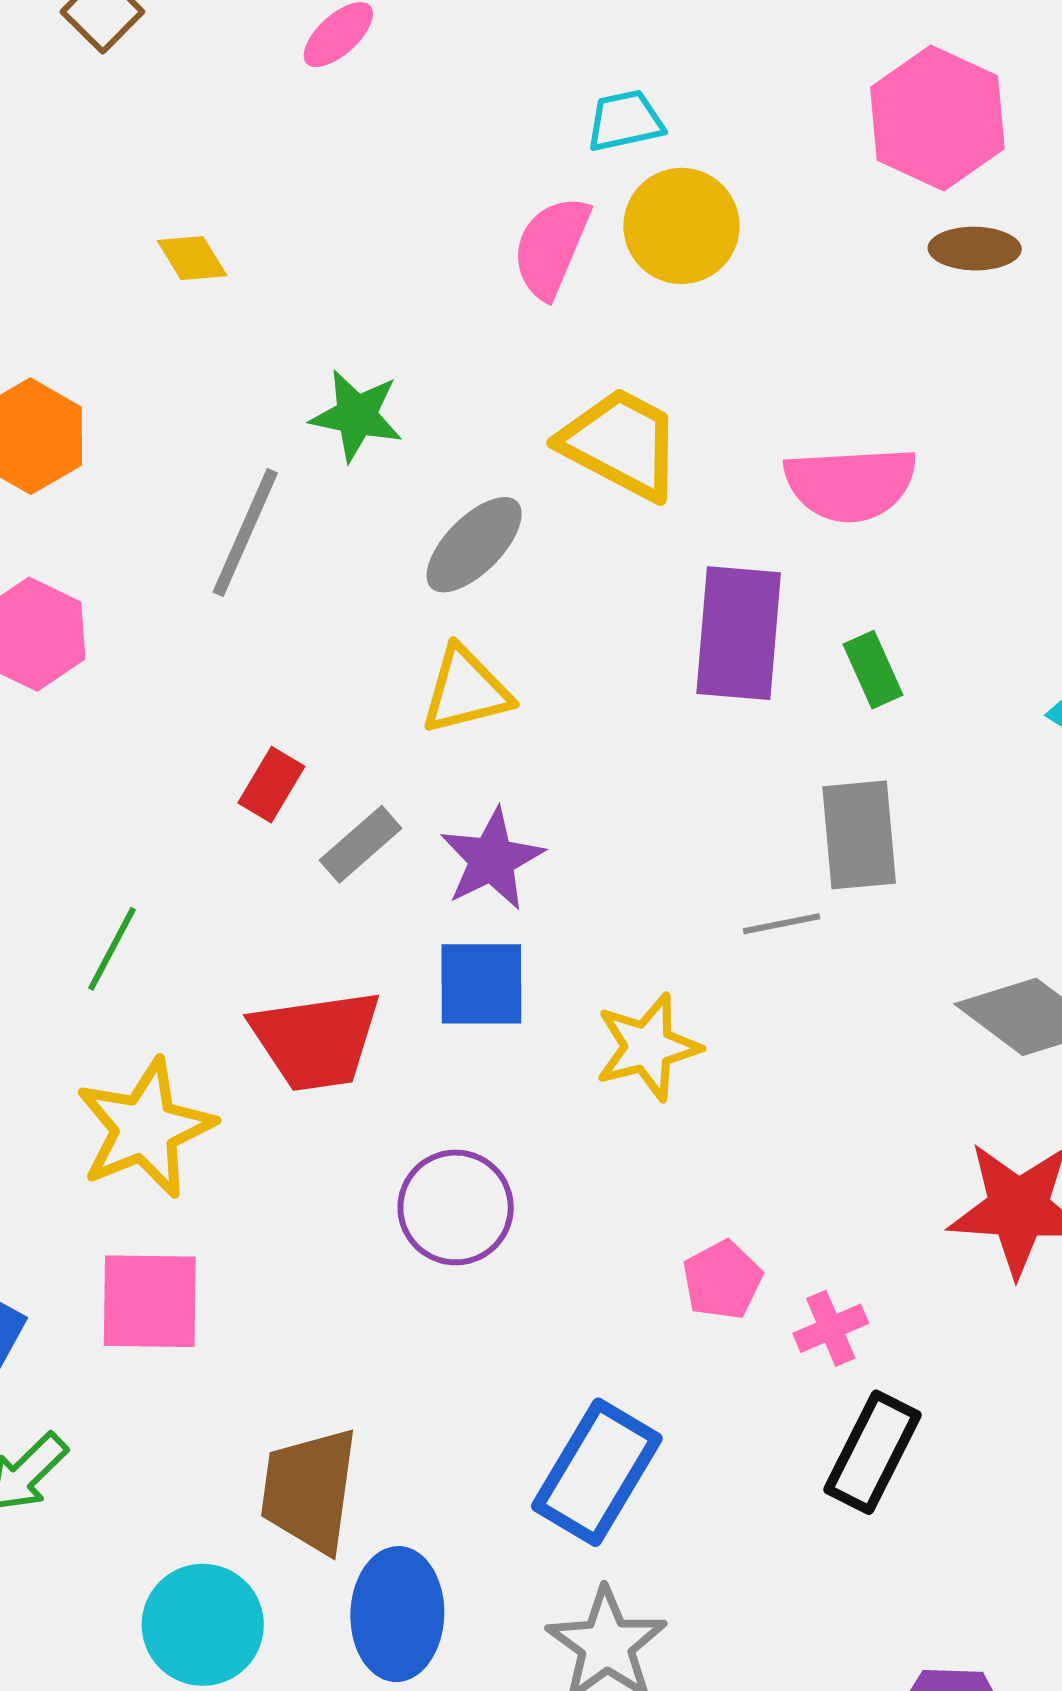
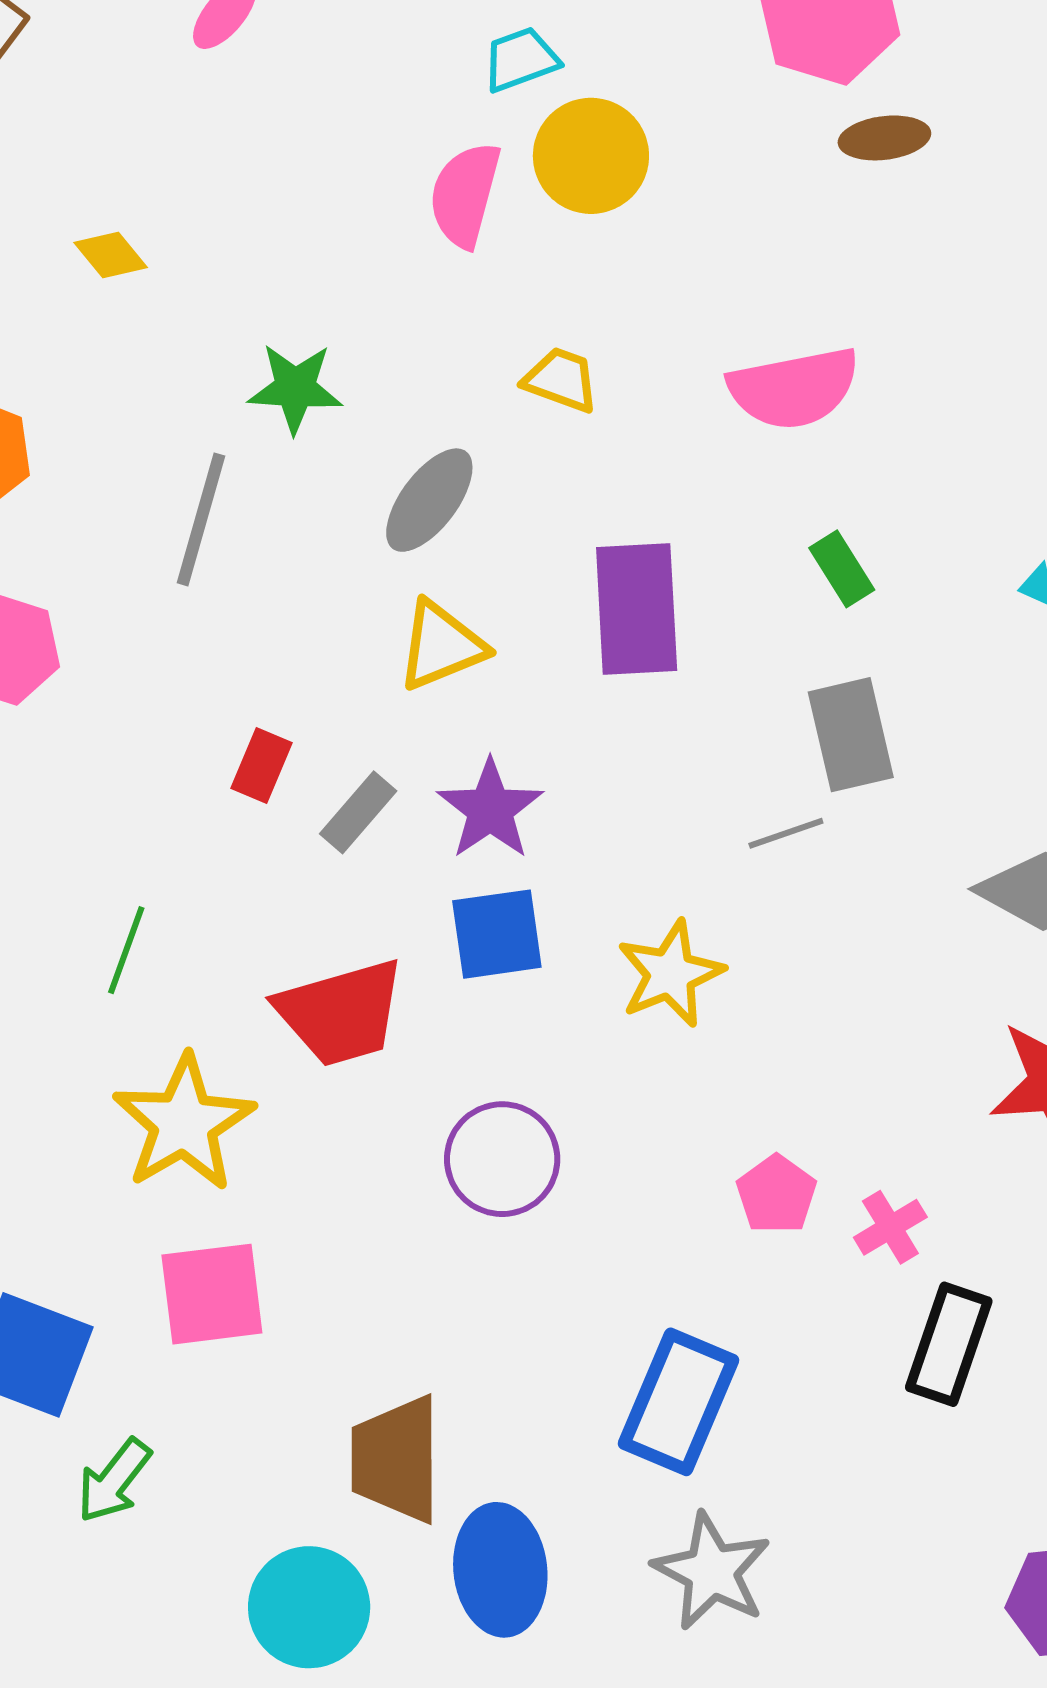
yellow trapezoid: (621, 444) -> (561, 380), size x0.6
purple rectangle: (739, 633) -> (637, 609), moved

